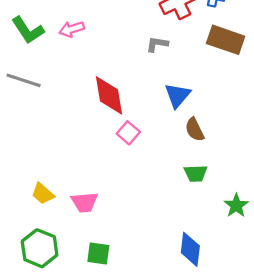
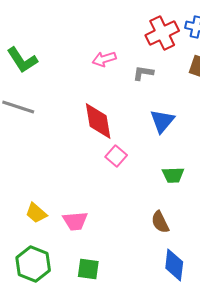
pink arrow: (72, 29) -> (104, 59), moved
brown semicircle: (195, 130) -> (160, 222), moved
green trapezoid: (196, 173) -> (173, 175), moved

